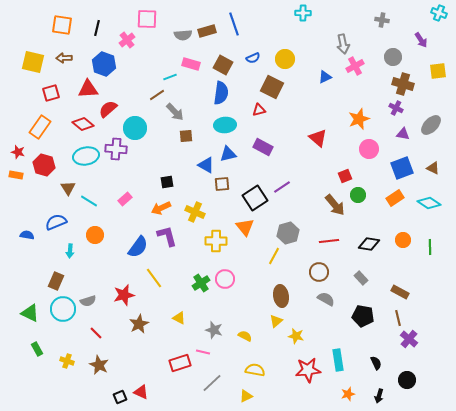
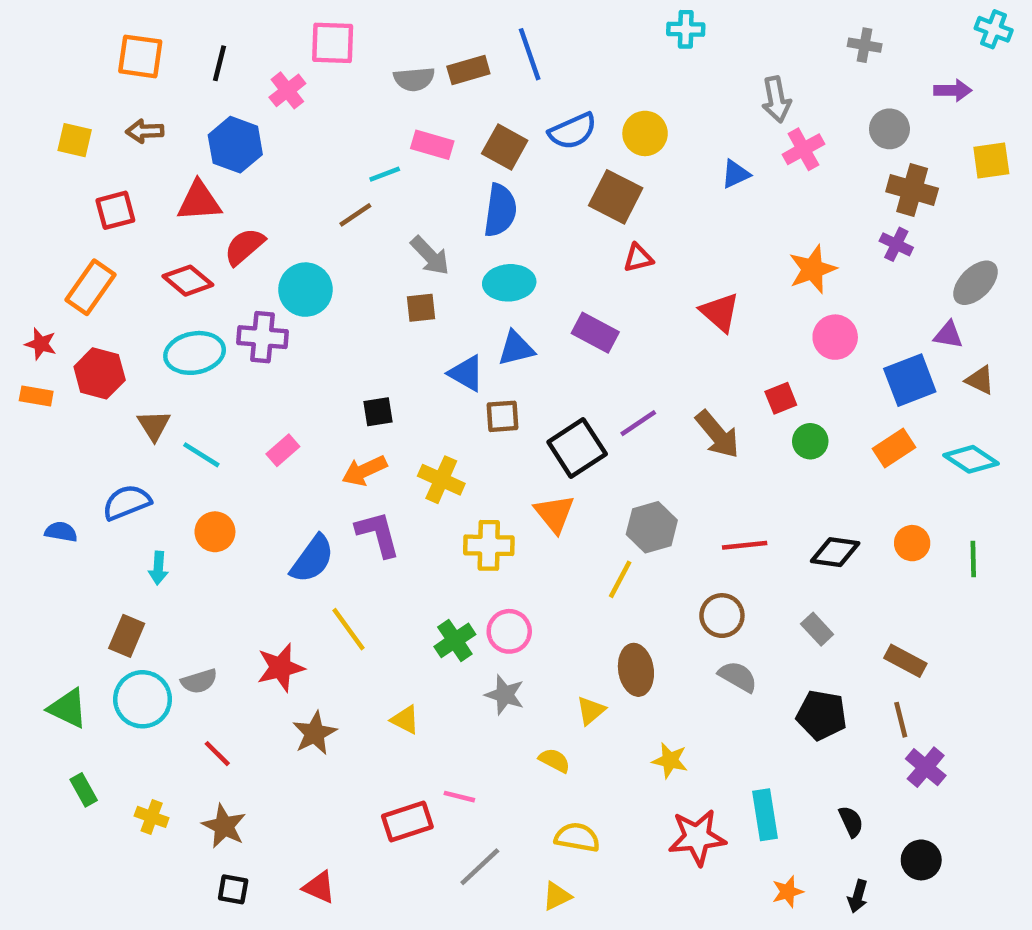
purple arrow: (421, 40) -> (953, 90), turned -56
blue semicircle: (253, 58) -> (573, 131), size x1.5
yellow square: (33, 62) -> (75, 140), size x0.7
red triangle: (259, 110) -> (638, 258), moved
gray arrow: (175, 112) -> (430, 256), moved
purple triangle: (403, 134) -> (948, 335), moved
brown arrow: (335, 205) -> (717, 434), moved
yellow triangle: (276, 321) -> (591, 711), moved
gray star: (214, 330) -> (505, 695), moved
black square: (120, 397) -> (233, 889), moved, turned 32

